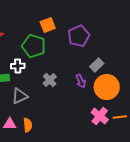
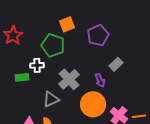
gray cross: (50, 80) -> (69, 79), size x1.5
orange circle: (107, 87) -> (93, 104), moved
gray triangle: (20, 96) -> (51, 99), moved

